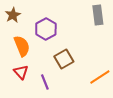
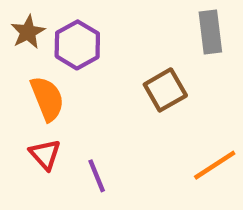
purple hexagon: (46, 29) -> (77, 45), moved
brown square: (64, 59) -> (165, 90), moved

